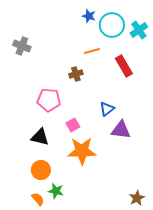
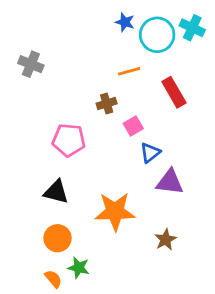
cyan cross: (139, 30) -> (192, 28), moved, turned -30
pink square: (73, 125) -> (133, 126), moved
brown star: (137, 198) -> (166, 240), moved

